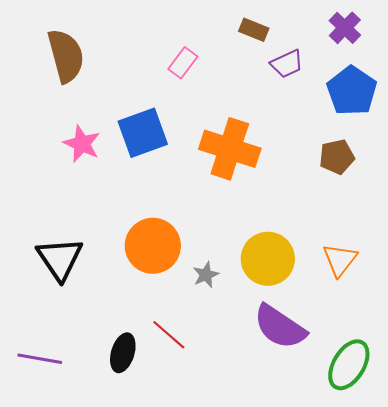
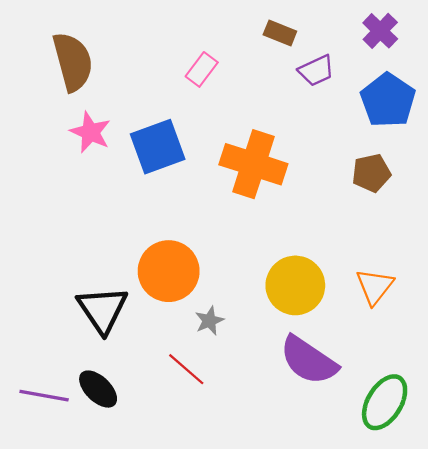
pink star: (82, 144) -> (90, 132), moved
black triangle: (60, 259) -> (102, 310), moved
gray star: (206, 275) -> (209, 321), moved
black ellipse: (123, 353) -> (98, 389), moved, turned -63

